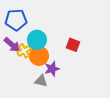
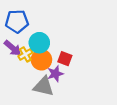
red square: (73, 45) -> (65, 59), moved
gray triangle: (41, 81) -> (44, 86), size x1.5

